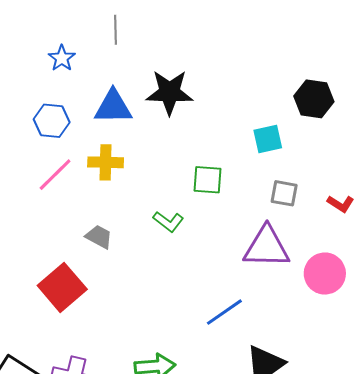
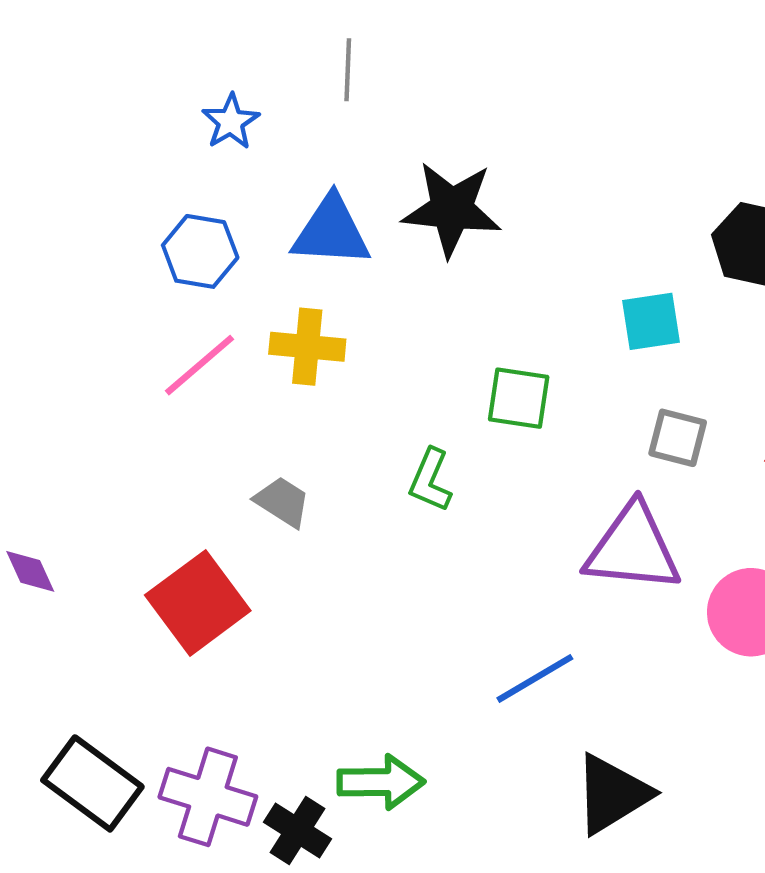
green L-shape: (168, 222) -> (430, 480), turned 72

